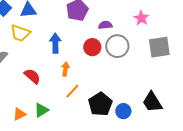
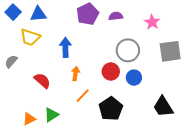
purple semicircle: (105, 25) -> (116, 16), moved
red circle: (92, 47) -> (111, 71), moved
blue circle: (123, 111) -> (134, 78), moved

